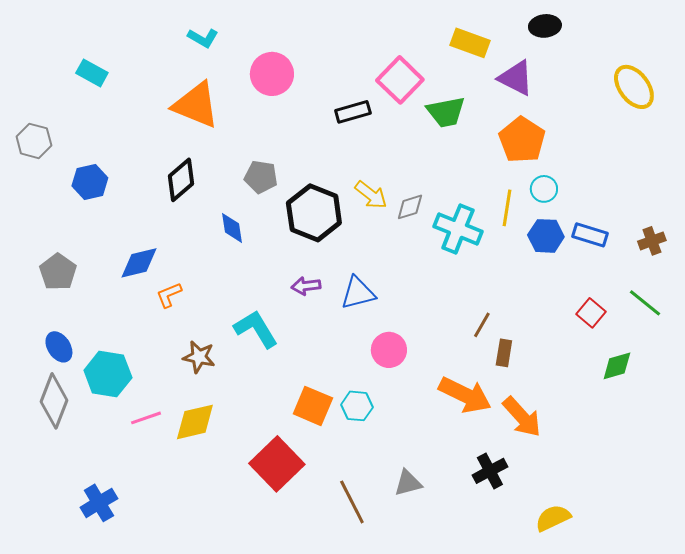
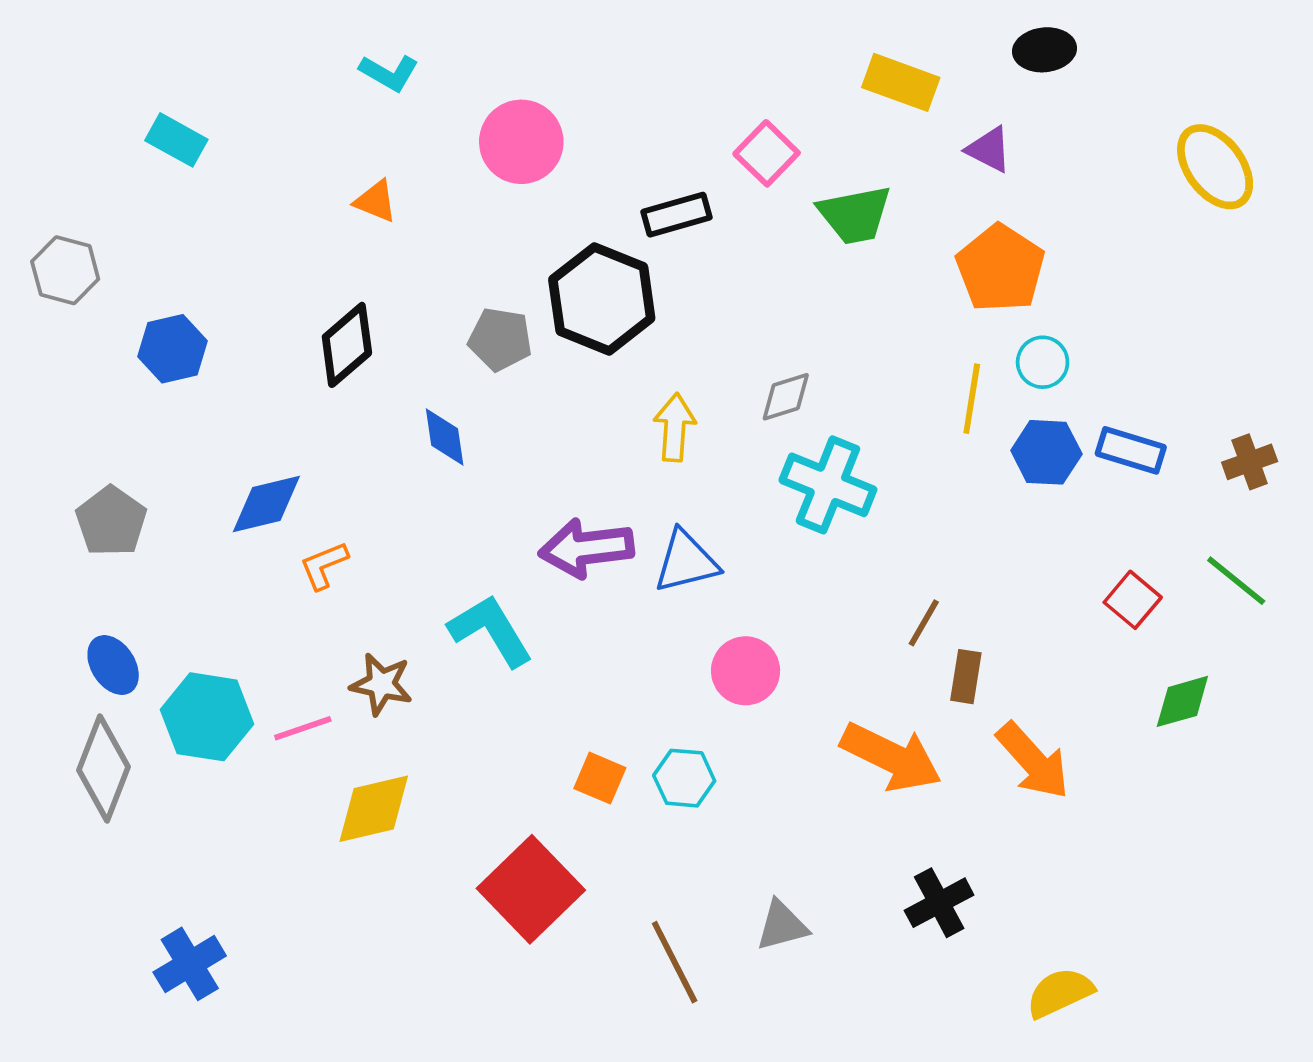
purple triangle: (516, 78) -> (989, 149), size x0.7
pink square: (400, 80) -> (767, 153), size x0.7
orange triangle: (196, 105) -> (376, 201), size x0.5
yellow arrow: (371, 195) -> (675, 427), moved, turned -124
black hexagon: (314, 213) -> (602, 299), moved
cyan cross: (458, 229) -> (828, 485), moved
purple arrow: (306, 286) -> (586, 548), size x1.6
orange square: (313, 406) -> (600, 778), size x0.7
orange arrow: (522, 417) -> (1033, 761), moved
pink line: (146, 418) -> (303, 728), moved

